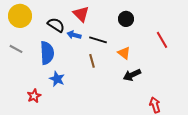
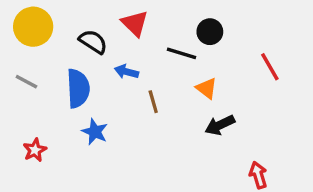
blue arrow: (74, 35) -> (126, 72), moved
black line: (98, 40) -> (182, 53), moved
red star: (34, 96) -> (35, 150), moved

